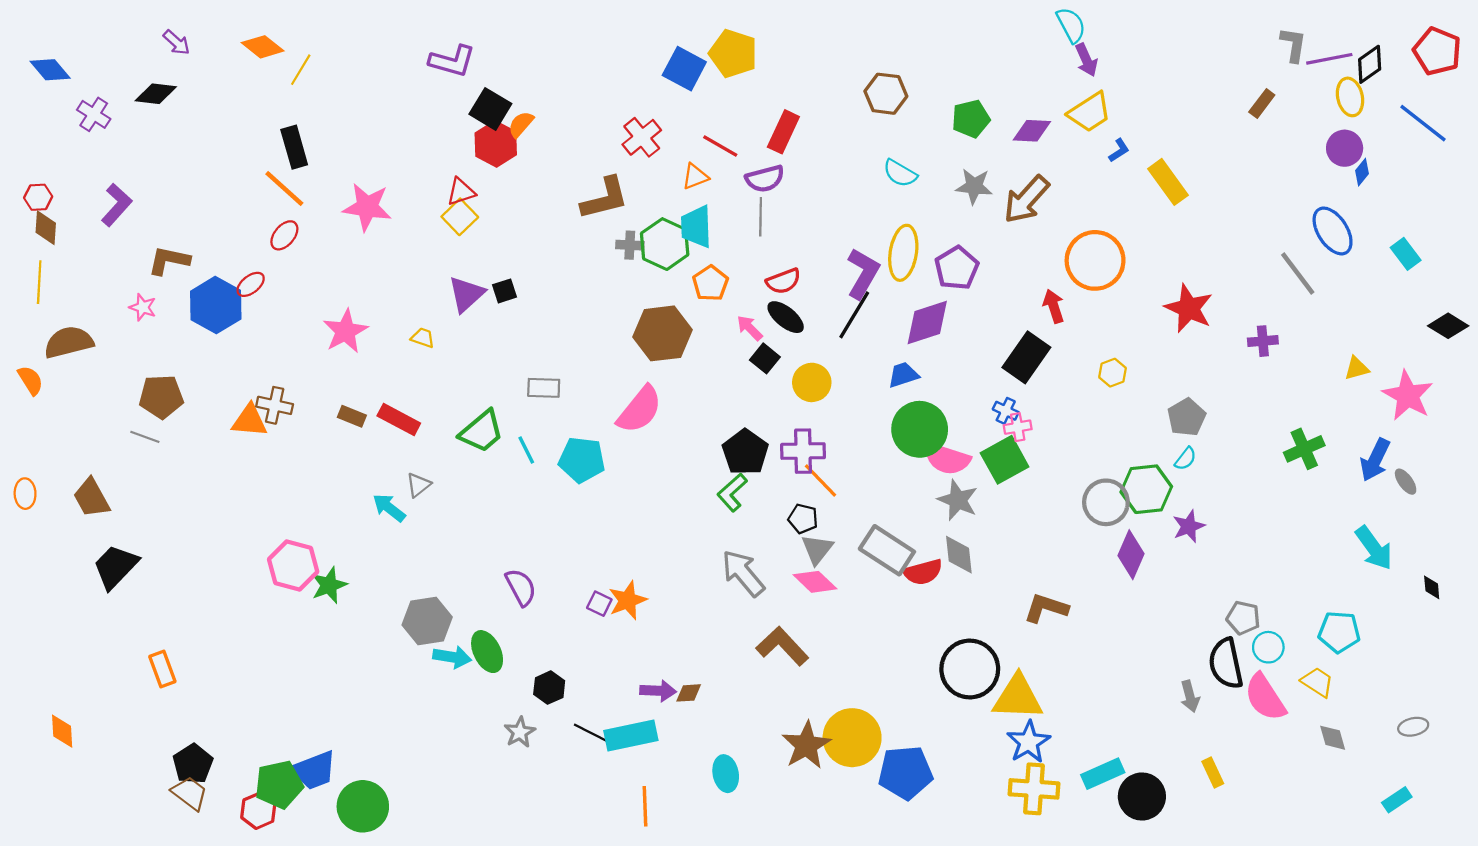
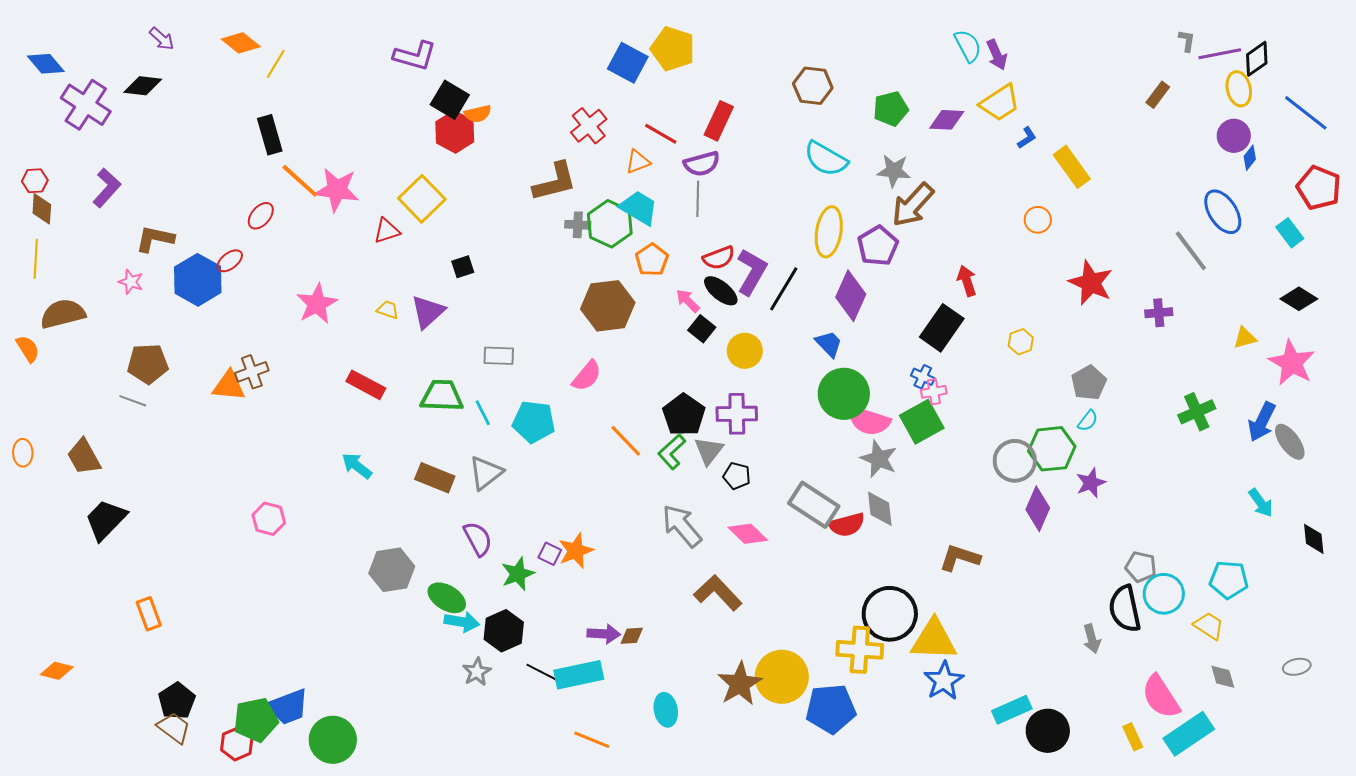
cyan semicircle: (1071, 25) -> (968, 46), moved
gray L-shape: (1293, 45) -> (1187, 41), size x0.7
red pentagon: (1437, 51) -> (1319, 188), moved
purple cross: (94, 114) -> (86, 105), size x1.6
orange semicircle: (521, 124) -> (478, 114), turned -144
cyan semicircle: (900, 173) -> (826, 159), size x1.4
orange line: (284, 188) -> (300, 181), moved
red triangle: (461, 192) -> (387, 231), moved
brown arrow: (1026, 199) -> (913, 205), moved
yellow square: (460, 217) -> (422, 199), size x1.4
cyan trapezoid: (696, 227) -> (639, 208), turned 123
orange circle: (1095, 260) -> (1038, 220), moved, size x0.5
purple L-shape: (863, 273) -> (752, 272), moved
purple triangle: (466, 294) -> (428, 312), moved
purple diamond: (927, 323) -> (851, 296), turned -48
black diamond: (1448, 326) -> (1299, 299), moved
blue trapezoid: (903, 375) -> (829, 344), turned 64
brown cross: (275, 405) -> (252, 372), turned -32
pink semicircle: (640, 410) -> (587, 376), size x0.7
brown rectangle: (352, 416) -> (435, 478), moved, size x1.5
green trapezoid: (482, 431) -> (442, 396), turned -138
orange line: (820, 481) -> (626, 441), moved
gray ellipse: (1406, 482) -> (1290, 442), size x1.5
gray triangle: (418, 485) -> (486, 473), moved, size x1.5
cyan arrow: (1374, 548) -> (1261, 503), size x0.7
gray triangle: (817, 549) -> (709, 451), moved
pink hexagon: (293, 565) -> (269, 519), size x0.7
green star: (329, 585) -> (518, 574), moved
black diamond: (1432, 587) -> (1314, 539), size x1.4
cyan circle: (1268, 647) -> (1164, 594), size x1.4
green ellipse: (487, 652) -> (447, 598), turned -33
cyan arrow: (452, 657) -> (462, 622), moved
black hexagon: (549, 688) -> (504, 631), size x1.4
pink semicircle: (1265, 697) -> (1161, 697), moved
orange diamond: (62, 731) -> (57, 671), turned -72
yellow rectangle: (1213, 773) -> (1133, 737), moved
yellow cross: (1034, 789) -> (860, 650), moved
cyan rectangle: (1397, 800) -> (1189, 734), moved, size x1.8
orange line: (645, 806) -> (592, 740), turned -66

